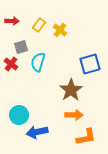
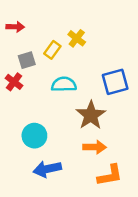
yellow rectangle: (39, 25) -> (52, 50), moved
cyan semicircle: (38, 62) -> (64, 84), moved, turned 72
cyan circle: (19, 115) -> (34, 136), moved

